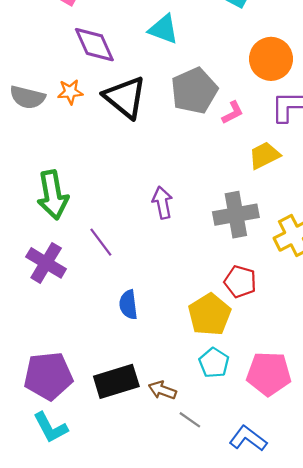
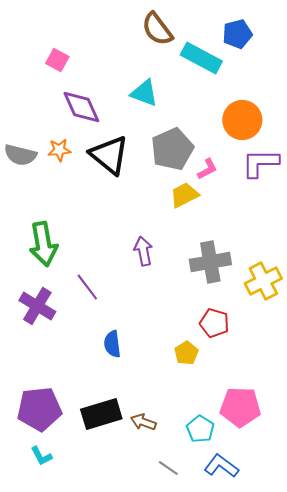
yellow trapezoid: (264, 155) -> (184, 195), moved
yellow pentagon: (210, 314) -> (186, 353), size x0.6
cyan pentagon: (214, 363) -> (200, 429), moved
gray line: (190, 420) -> (168, 468), moved
cyan L-shape: (50, 427) -> (41, 456), size x0.7

